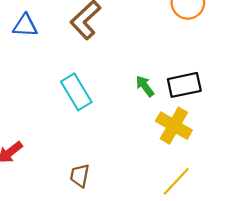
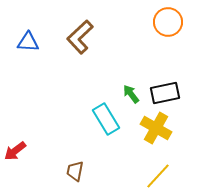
cyan rectangle: (76, 92) -> (106, 119), moved

